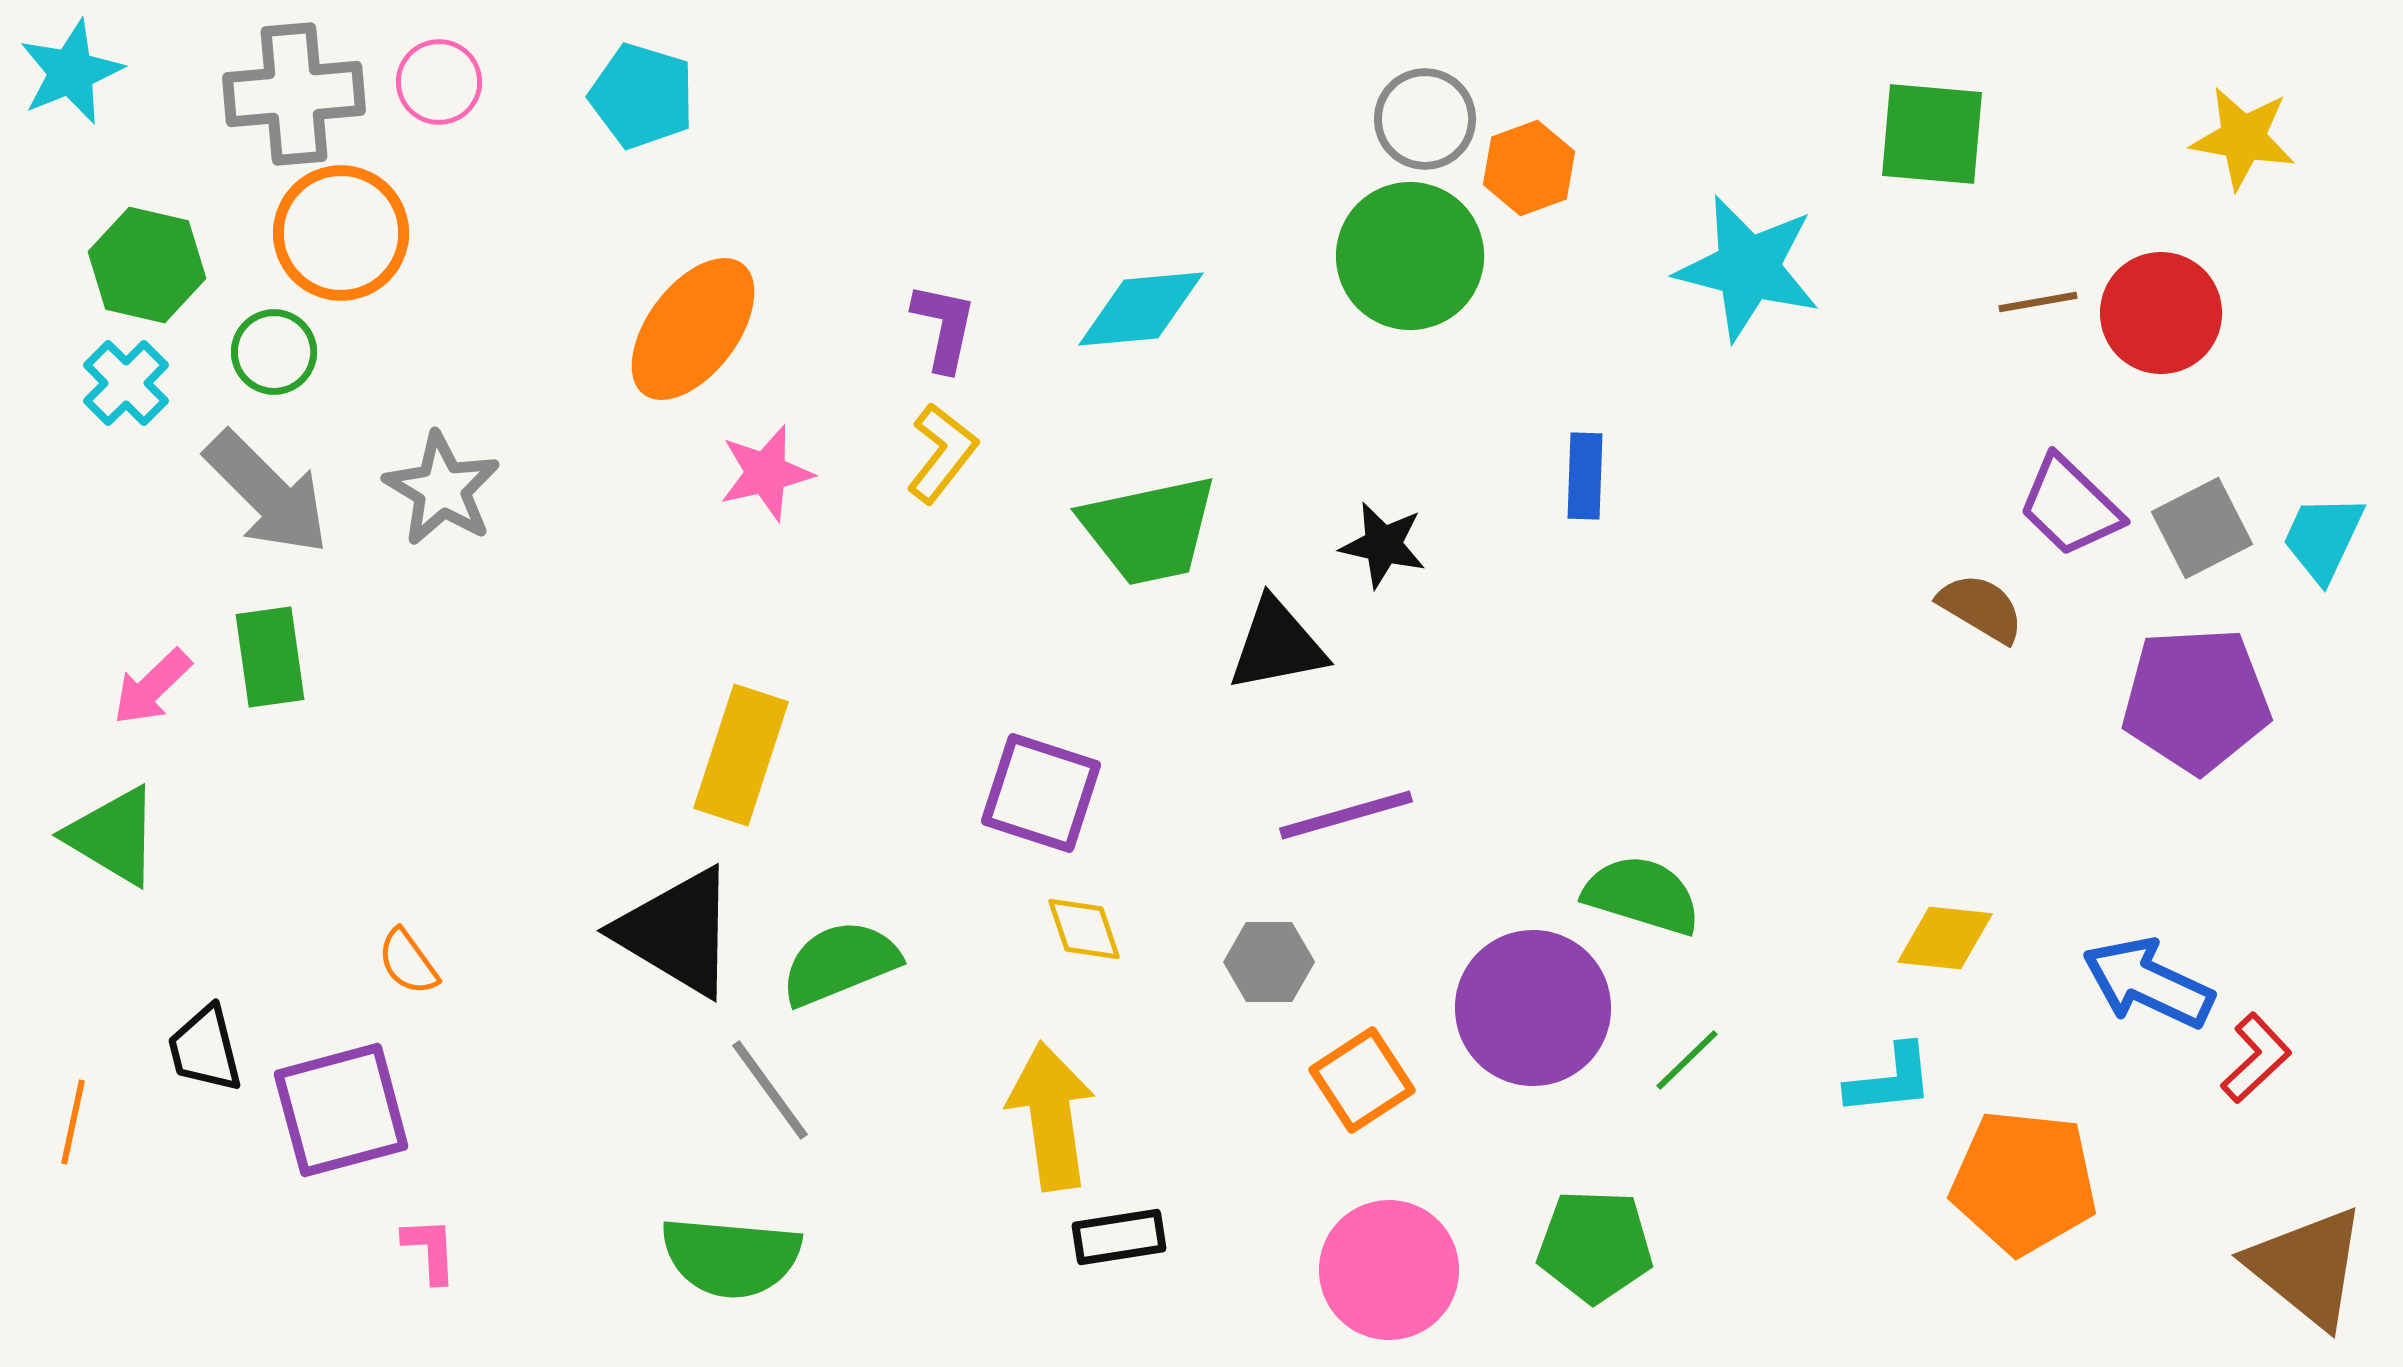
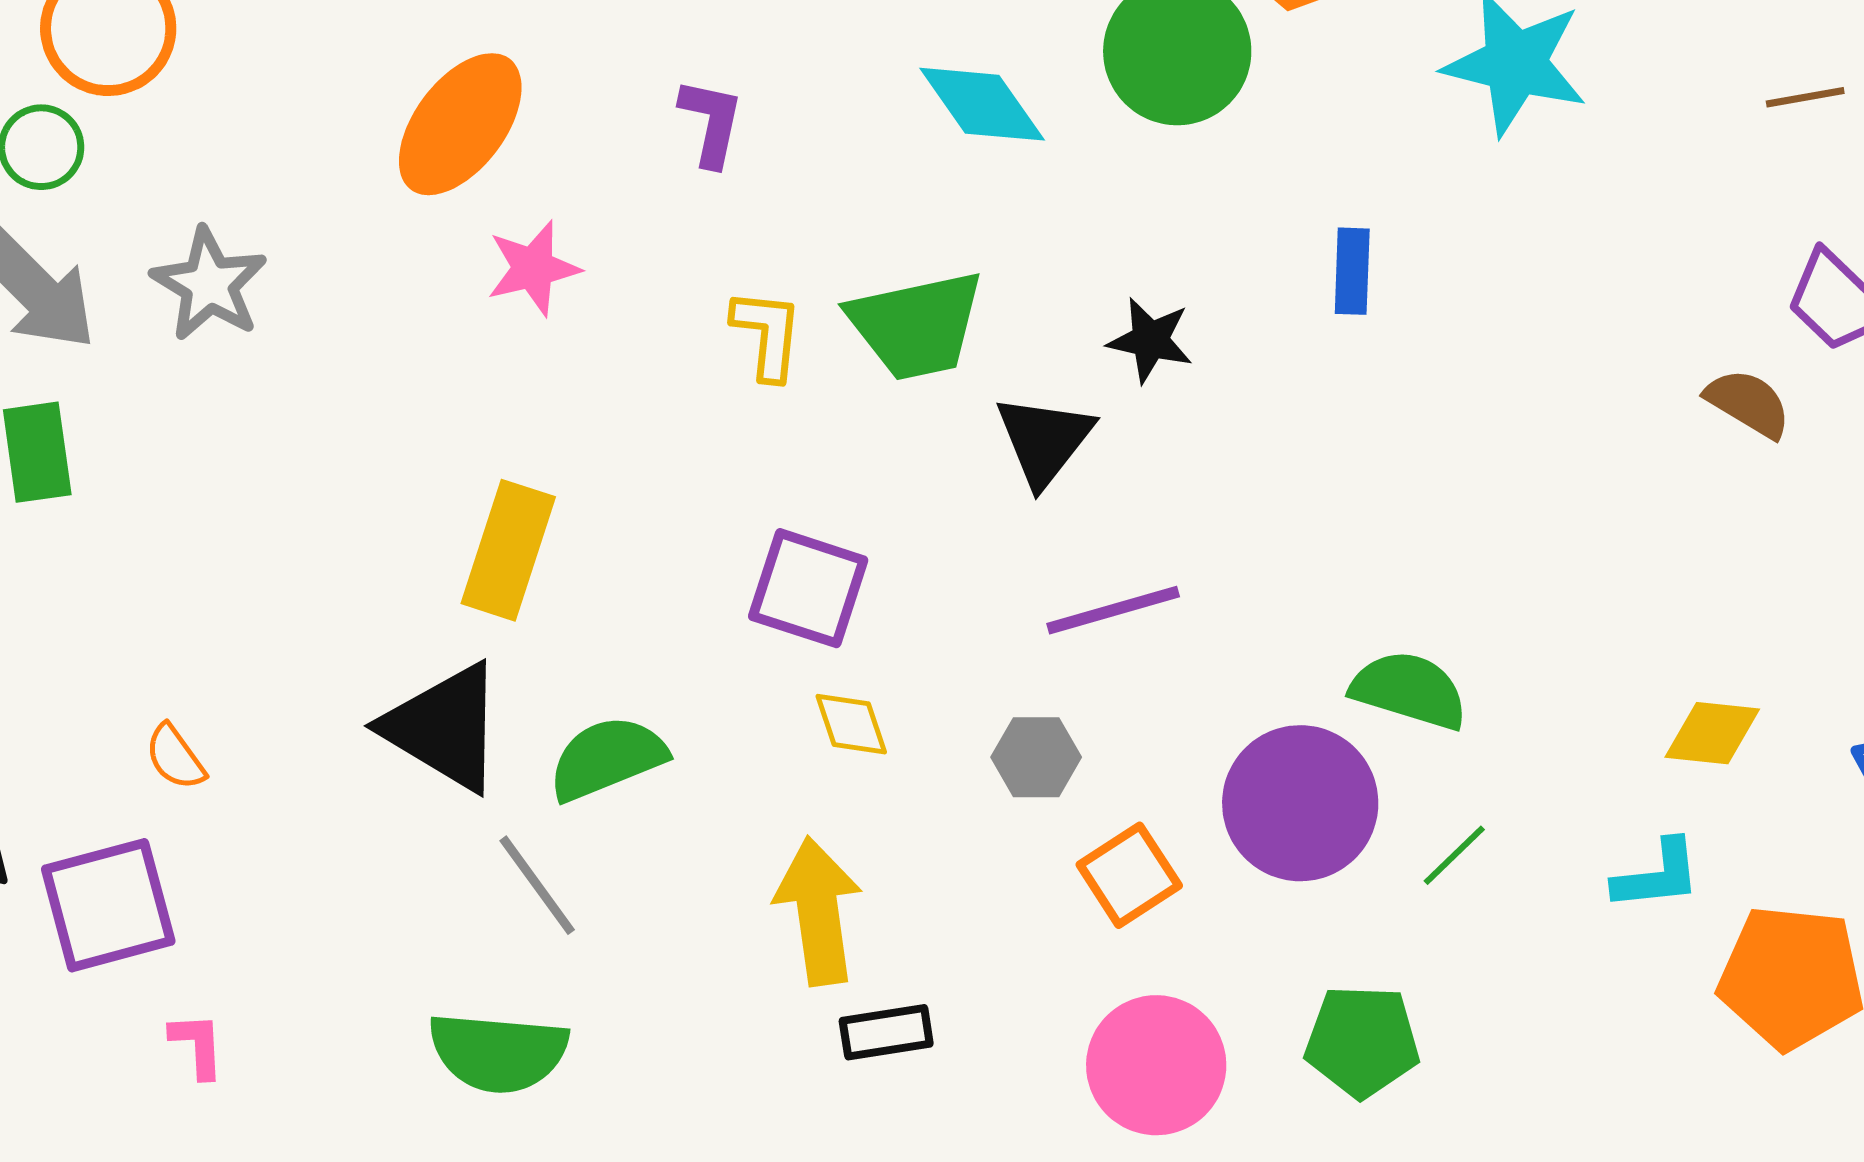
cyan diamond: (1141, 309) -> (982, 104), moved, turned 60
yellow L-shape: (942, 453) -> (767, 334), moved, turned -32
black triangle: (1277, 645) -> (1044, 440), turned -41

